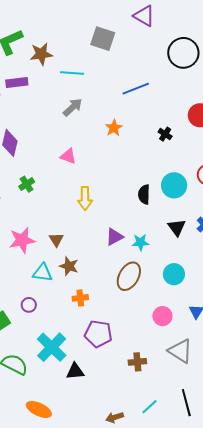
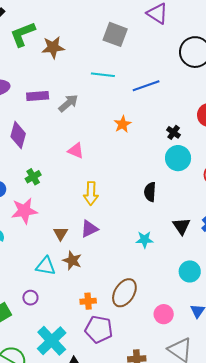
cyan line: (72, 73) -> (103, 75), moved
purple rectangle: (17, 82) -> (38, 96), moved
gray arrow: (73, 107) -> (68, 103), moved
cyan circle: (174, 185) -> (178, 158), moved
purple triangle: (114, 237) -> (89, 229), moved
pink star: (22, 240) -> (24, 211), moved
cyan circle: (174, 274) -> (190, 271), moved
brown ellipse: (129, 276) -> (124, 293), moved
orange cross: (80, 298) -> (88, 301), moved

